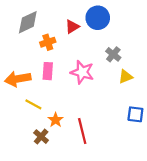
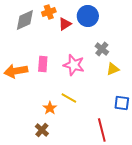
orange cross: (48, 42) -> (49, 12), moved
yellow line: (33, 104) -> (69, 98), moved
red line: (82, 131) -> (102, 130), moved
brown cross: (41, 137) -> (42, 130), moved

